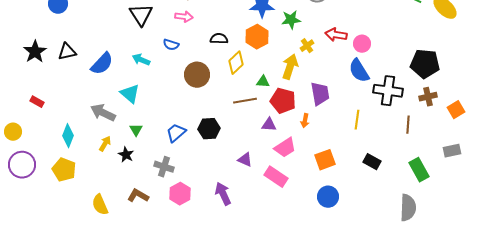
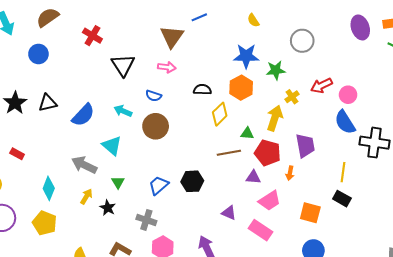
red arrow: (336, 35) -> (322, 86), turned -35
brown circle: (197, 75) -> (156, 126), moved
orange square: (325, 160) -> (310, 213), turned 35
black rectangle: (372, 162) -> (342, 199), moved

